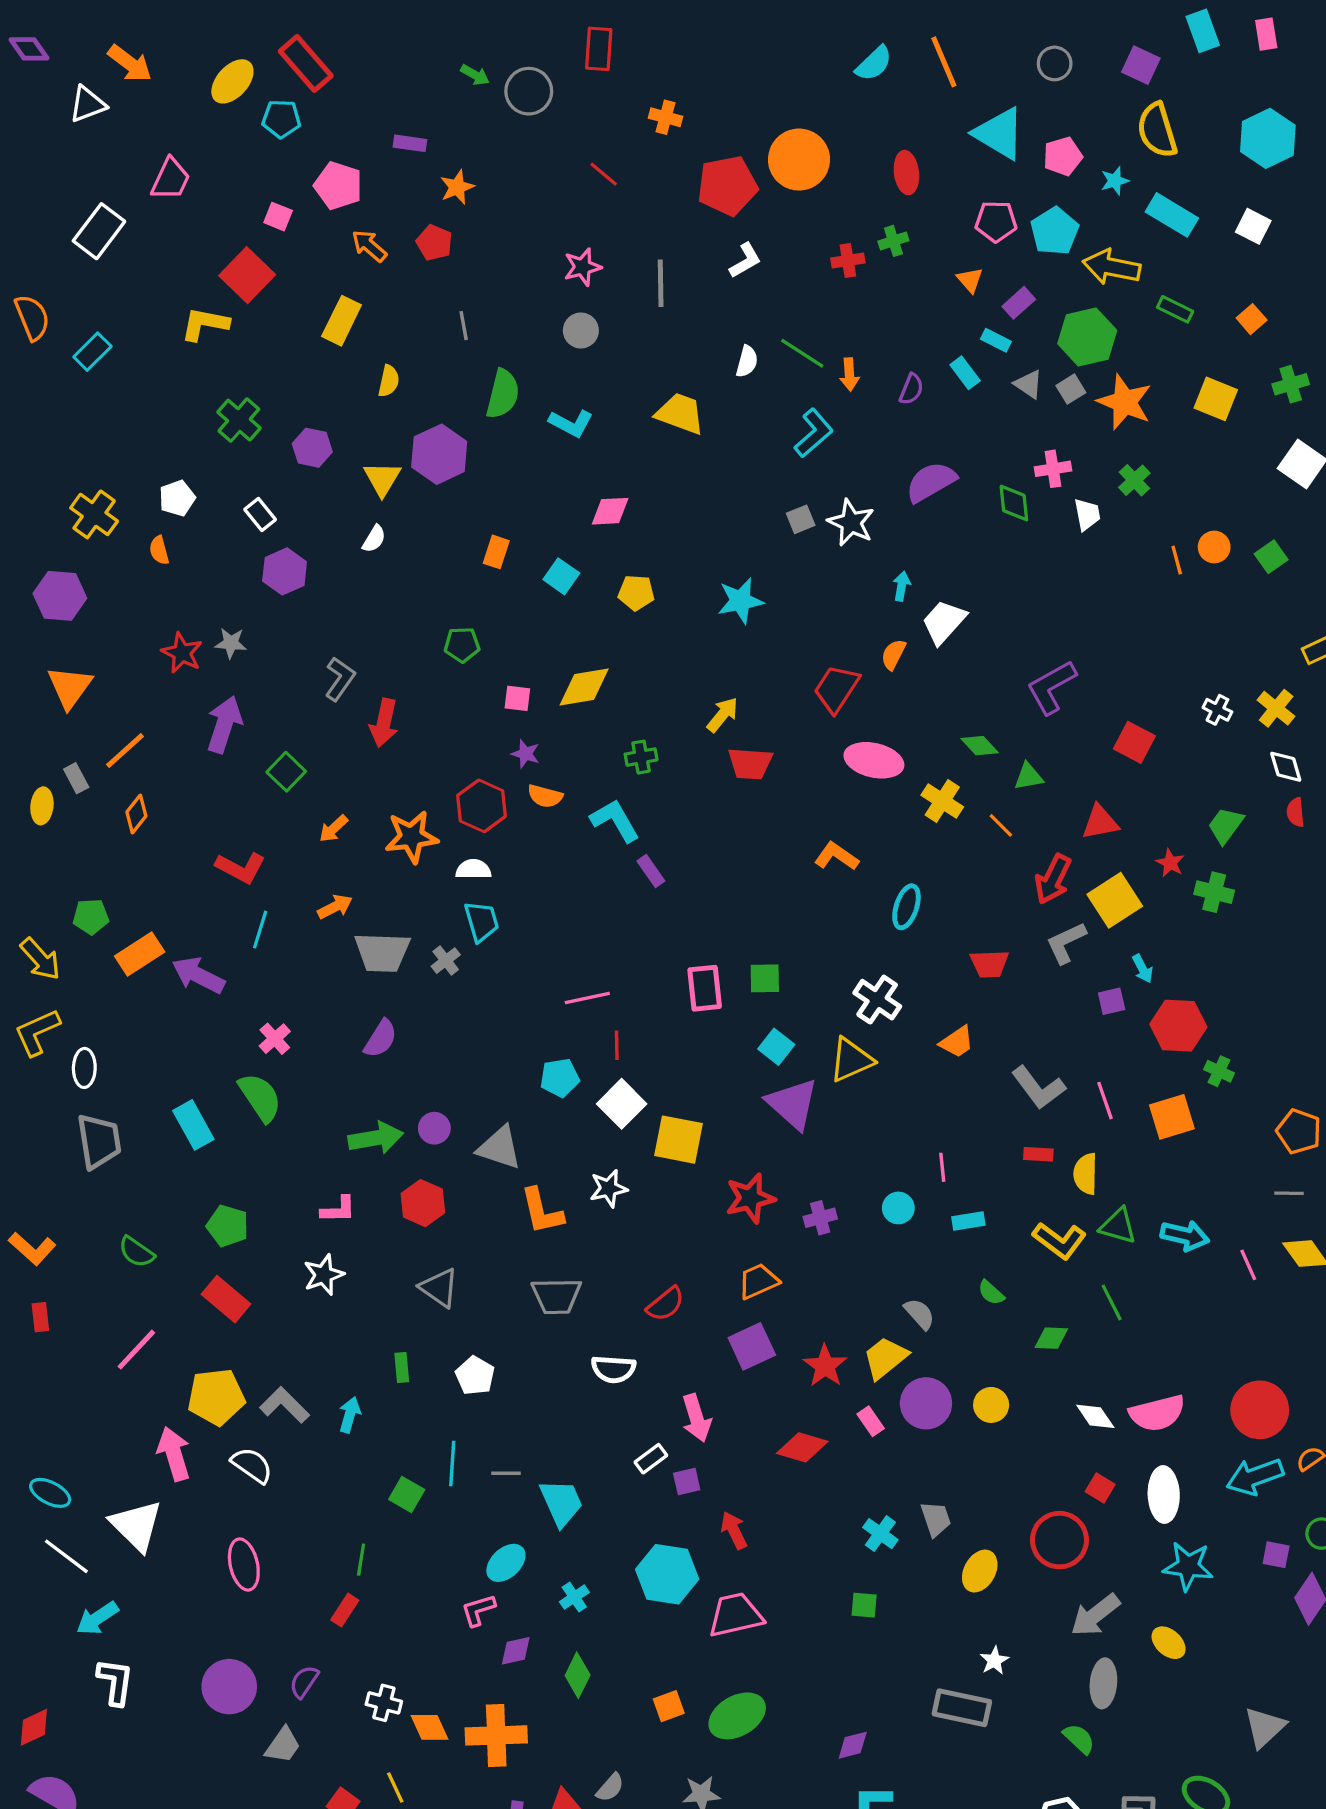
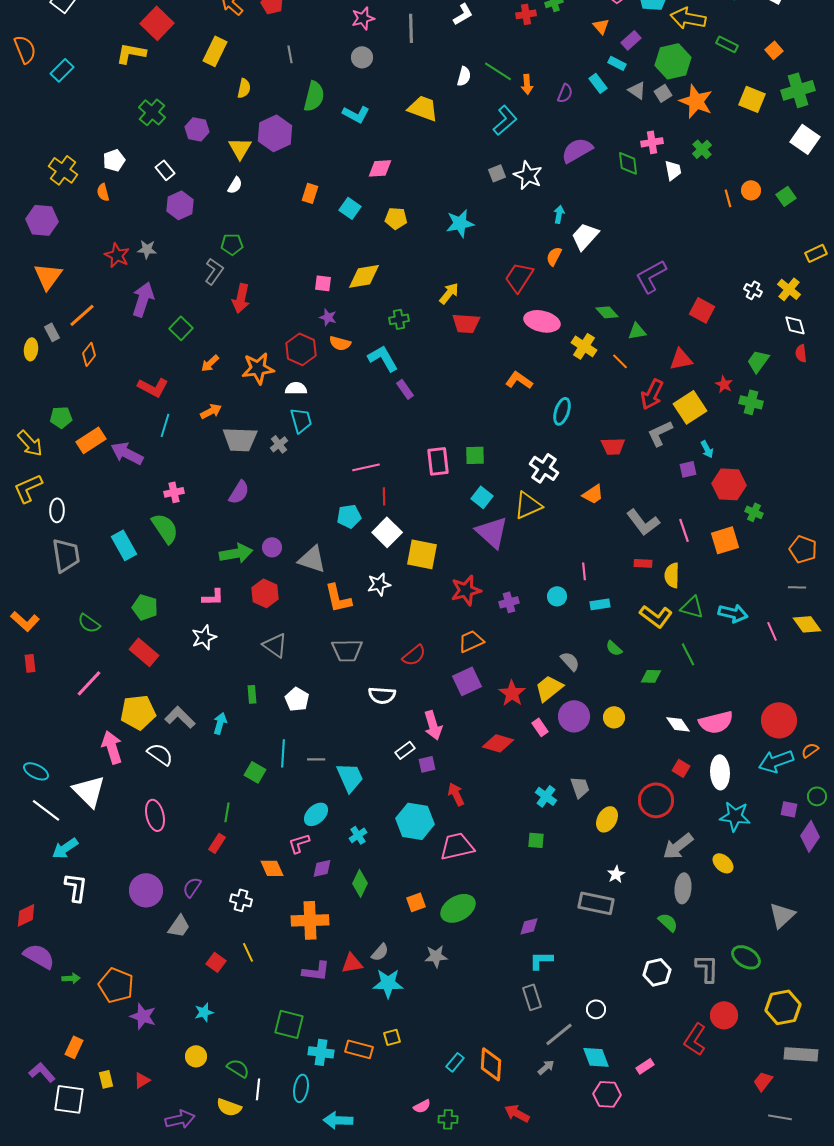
green cross: (1291, 384) -> (798, 90), size x1.5
green pentagon: (462, 645) -> (232, 244), moved
pink cross: (275, 1039) -> (174, 492), turned 30
orange diamond: (429, 1727) -> (272, 868), moved

